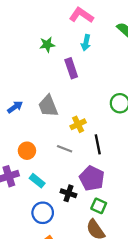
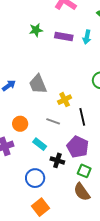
cyan arrow: (86, 43) -> (87, 37), moved
purple rectangle: (71, 68) -> (64, 37), moved, turned -60
cyan rectangle: (37, 181) -> (40, 144), moved

